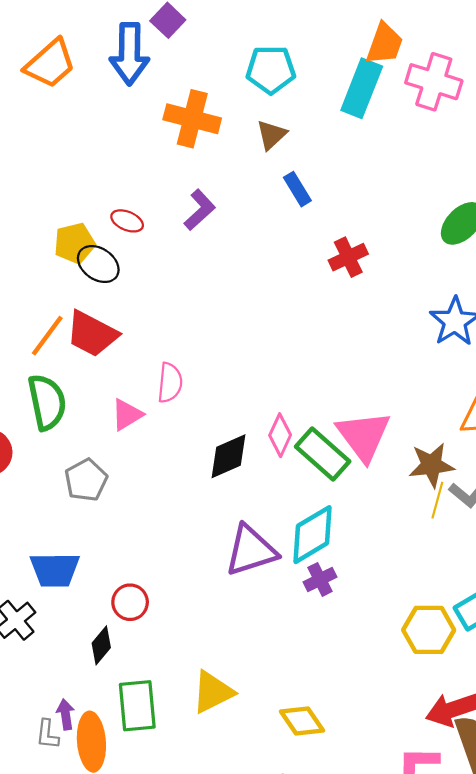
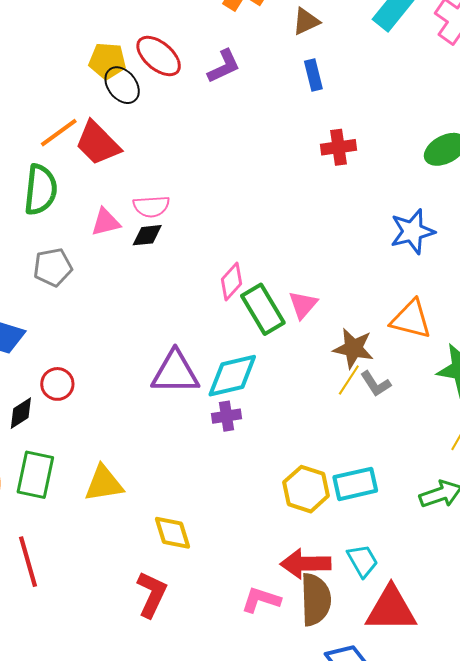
red ellipse: (127, 221) -> (159, 56), size x1.6
pink semicircle: (170, 383) -> (151, 206), turned 63
pink triangle: (364, 436) -> (303, 305), size x0.6
black diamond: (228, 456) -> (147, 235), moved, size x0.7

